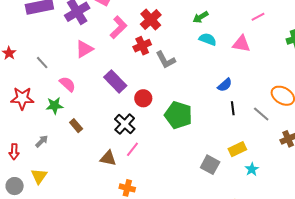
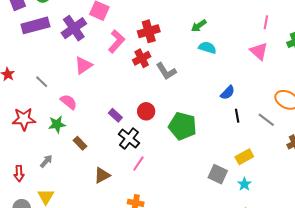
pink line: (258, 17) -> (266, 22), moved, turned -48
red cross: (151, 20) -> (149, 31), turned 30
pink triangle: (241, 44) -> (259, 51), moved, turned 36
purple rectangle: (115, 81) -> (115, 115), moved, size x0.6
brown triangle: (108, 158) -> (102, 175), moved, turned -36
cyan star: (252, 169) -> (244, 184), moved

